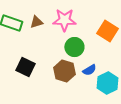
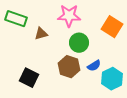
brown triangle: (36, 22) -> (41, 34), moved
black square: (25, 67) -> (29, 78), moved

